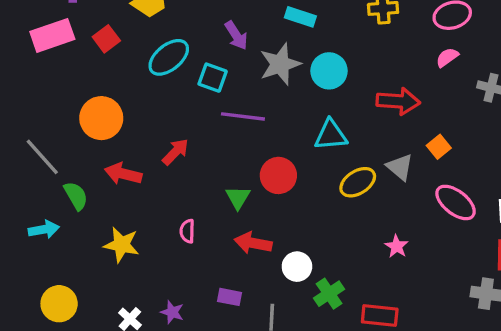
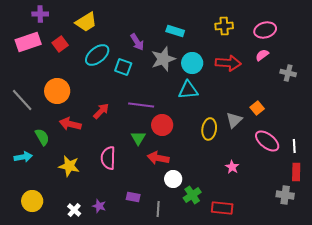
red arrow: (398, 101) -> (228, 63), moved
purple line: (243, 116) -> (141, 105), moved
cyan triangle: (331, 135) -> (188, 90), moved
gray line: (42, 157) -> (22, 100), moved
gray triangle: (400, 167) -> (234, 120), turned 36
yellow ellipse: (358, 182) -> (209, 129), turned -50
pink semicircle: (187, 231) -> (108, 158), size x1.6
red arrow: (253, 243) -> (158, 158), moved

